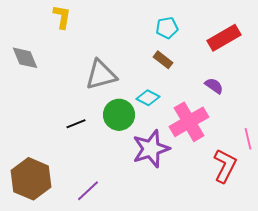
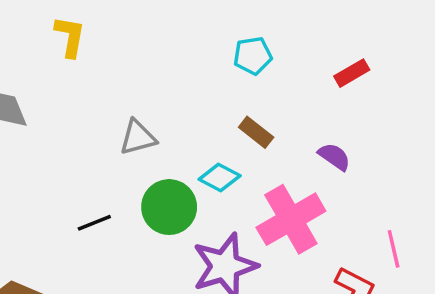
red rectangle: (224, 38) -> (352, 73), size x0.6
brown rectangle: (163, 60) -> (256, 132), moved
gray triangle: (101, 75) -> (138, 137), size x0.7

